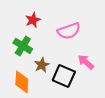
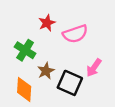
red star: (33, 20) -> (47, 23), moved
pink arrow: (86, 62) -> (94, 68), turned -96

